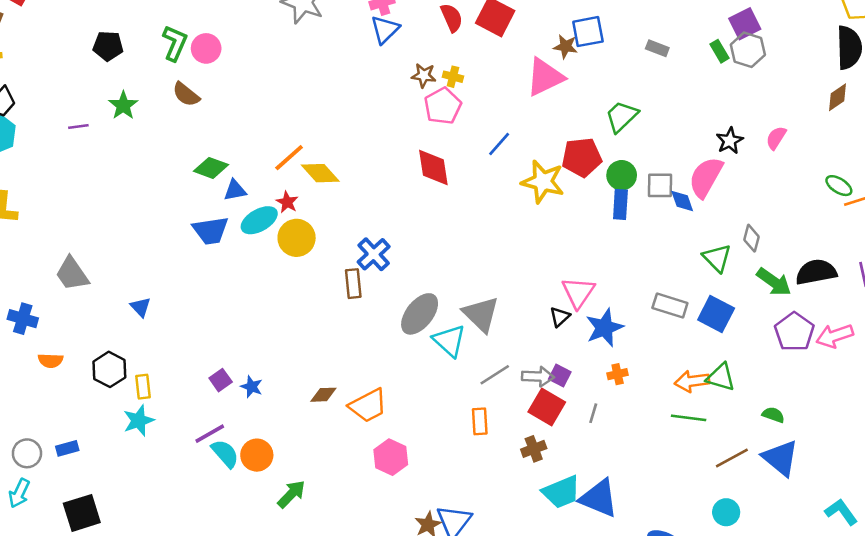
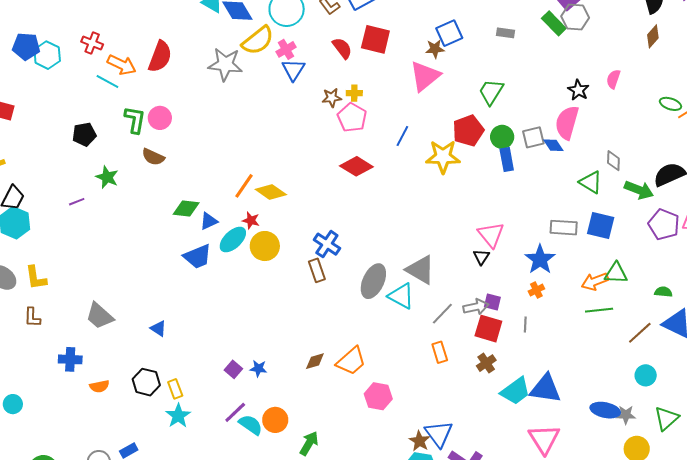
green rectangle: (720, 51) -> (554, 23), size x1.4
red diamond: (433, 167) -> (356, 166), turned -36
blue star: (604, 328) -> (540, 259), moved

